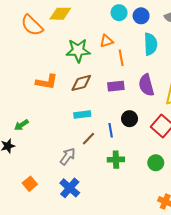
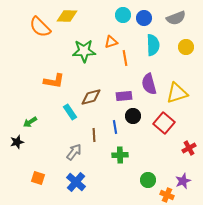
brown diamond: (81, 83) -> (91, 97), moved
purple rectangle: (116, 86) -> (124, 96), moved
cyan rectangle: (82, 114) -> (70, 112), moved, turned 63
brown line: (89, 139) -> (94, 135), turned -48
green circle: (156, 163) -> (148, 180), moved
orange square: (30, 184) -> (38, 178), turned -32

